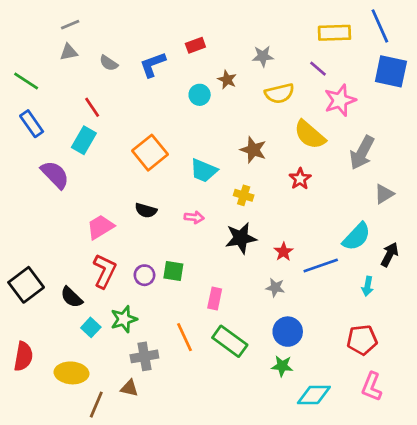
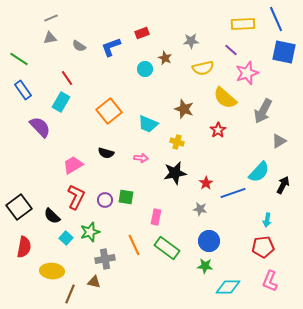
cyan arrow: (368, 286) -> (267, 220), moved
red semicircle: (23, 356) -> (24, 247), moved

